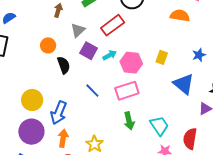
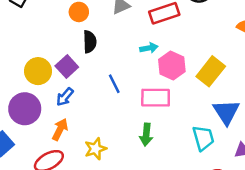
purple square: (89, 51) -> (67, 66), moved
yellow rectangle: (162, 57) -> (211, 71), size x1.6
blue arrow: (59, 113) -> (65, 97), size x0.7
cyan trapezoid: (159, 126) -> (203, 138), moved

